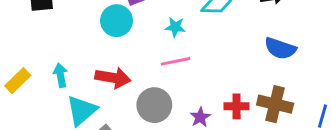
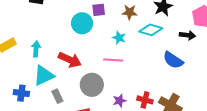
blue semicircle: (280, 48) -> (173, 60), moved

